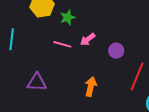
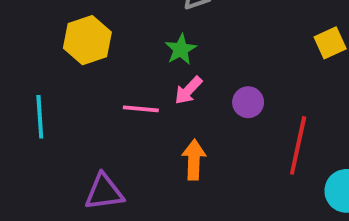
green star: (68, 18) -> (181, 49), moved
orange arrow: (91, 87) -> (194, 160), moved

